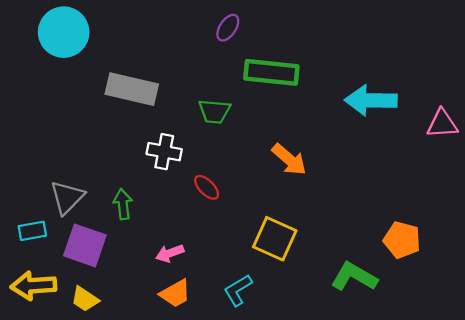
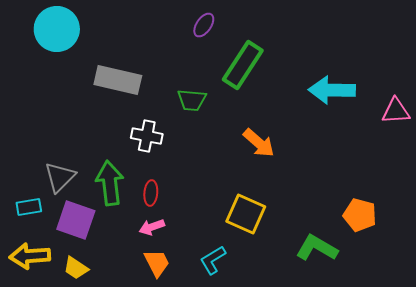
green rectangle: (271, 72) -> (243, 65), turned -63
red ellipse: (207, 187) -> (151, 193), moved, turned 50
green arrow: (123, 204) -> (110, 183), size x1.6
orange trapezoid: (175, 293) -> (157, 263), turned -88

